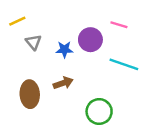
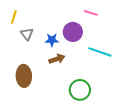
yellow line: (17, 21) -> (14, 17), turned -48
pink line: (119, 25) -> (91, 13), moved
brown arrow: (63, 83) -> (57, 59), moved

